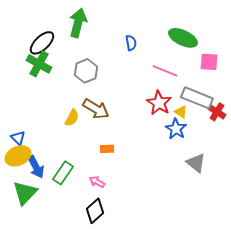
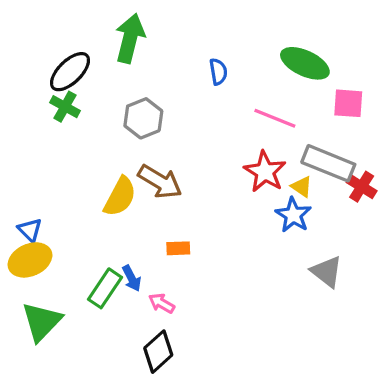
green cross: (39, 64) -> (65, 107), size x0.7
yellow semicircle: (72, 118) -> (120, 197), size x1.4
blue arrow: (36, 167) -> (132, 278), moved, size x0.7

